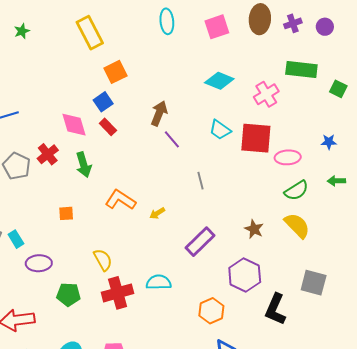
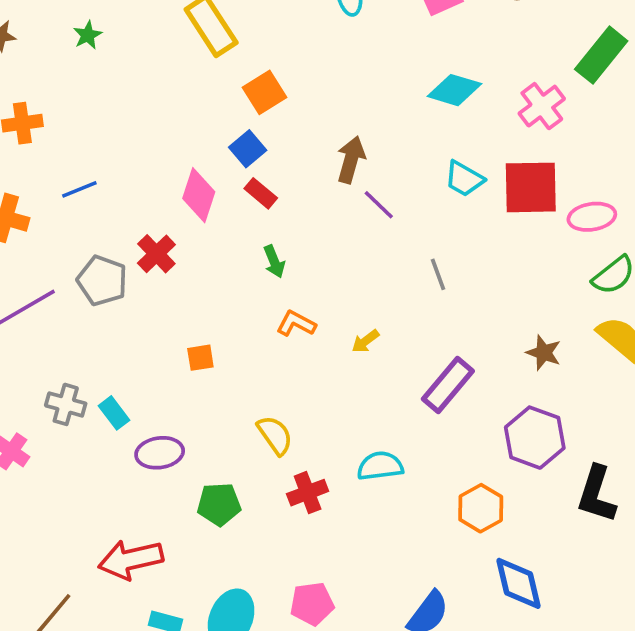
green rectangle: (301, 70) -> (601, 55), turned -52
pink diamond: (74, 125) -> (199, 195), turned 40
green arrow: (84, 165) -> (274, 262), moved, size x0.7
orange L-shape: (120, 200) -> (296, 324), size x0.7
red cross: (118, 293) -> (308, 493), size x0.7

